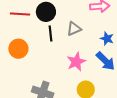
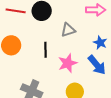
black line: (50, 33) -> (46, 50), moved

